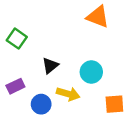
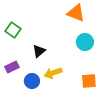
cyan circle: (91, 72) -> (85, 42), moved
yellow arrow: (68, 94) -> (53, 73), turned 144

